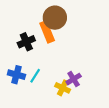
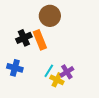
orange rectangle: (47, 32) -> (40, 40), moved
cyan line: (35, 76) -> (49, 71), moved

